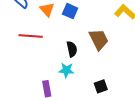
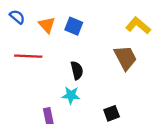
brown trapezoid: (99, 39) -> (125, 58), moved

